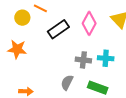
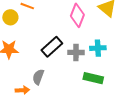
black rectangle: (58, 29) -> (52, 47), moved
gray semicircle: (67, 82) -> (38, 77), moved

